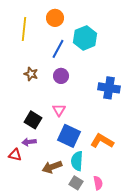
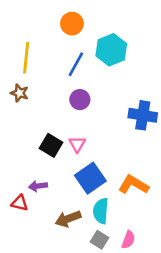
yellow line: (24, 29) -> (26, 58), moved
brown star: (31, 74) -> (20, 93), moved
black square: (33, 120) -> (51, 145), moved
blue square: (69, 136) -> (90, 178), turned 30
pink semicircle: (98, 183) -> (128, 240), turned 32

